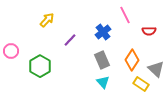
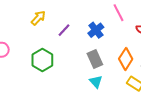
purple line: (70, 40) -> (64, 30), moved
green hexagon: (40, 66) -> (42, 60), moved

